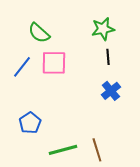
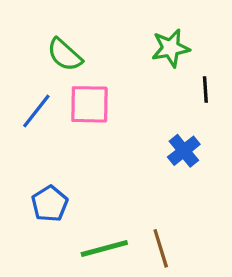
black line: (108, 57) -> (205, 89), moved

